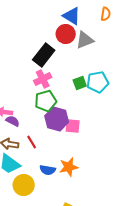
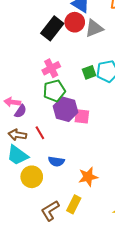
black rectangle: (44, 55) -> (52, 28), moved
purple semicircle: (13, 121) -> (20, 111), turned 96
orange star: (69, 167) -> (88, 177), moved

